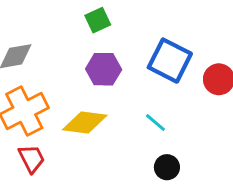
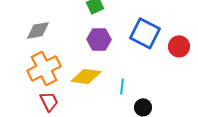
cyan line: (155, 123) -> (122, 86), moved, turned 56

